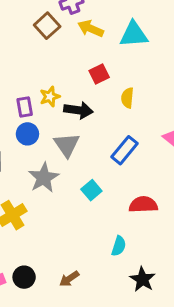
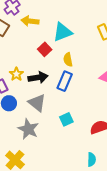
cyan triangle: (134, 34) -> (63, 32), moved
blue rectangle: (125, 150) -> (65, 81), moved
cyan square: (91, 190) -> (66, 119), moved, turned 32

